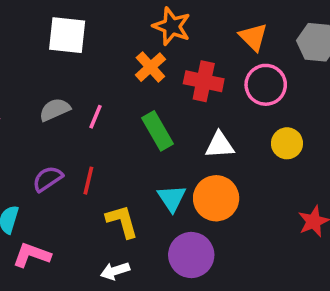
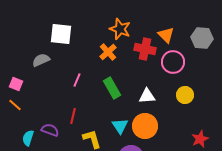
red cross: (204, 81) -> (145, 49), moved
gray semicircle: (55, 110) -> (41, 60), moved
purple semicircle: (48, 179) -> (50, 130), moved, turned 54

